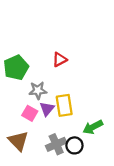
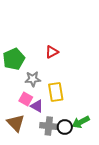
purple triangle: (47, 109) -> (37, 106), moved, turned -40
green arrow: (93, 127) -> (81, 122), moved
gray cross: (56, 144) -> (49, 126), turned 30

